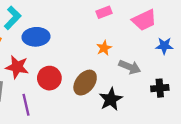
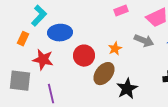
orange star: (104, 48) -> (115, 49), moved
gray arrow: (130, 67) -> (144, 41), moved
red circle: (49, 78) -> (84, 56), moved

